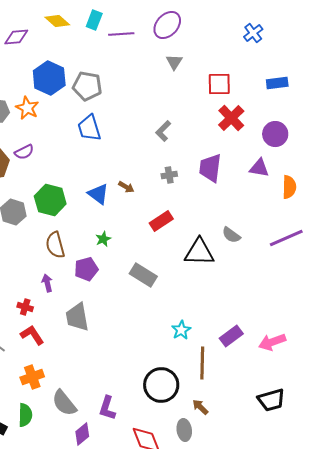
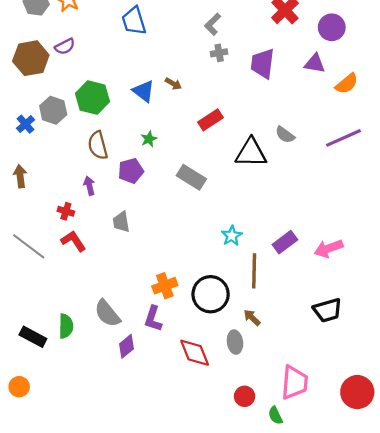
gray cross: (169, 175) -> (219, 53), moved
orange semicircle: (289, 187) -> (347, 84), turned 50
gray trapezoid: (77, 317) -> (121, 222), size x0.7
orange cross: (32, 377) -> (165, 286), moved

